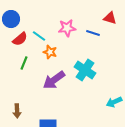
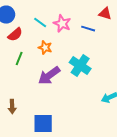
pink star: (67, 28) -> (62, 24), turned 30
cyan line: (39, 36) -> (40, 23), moved

